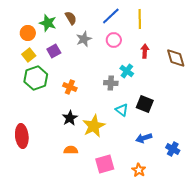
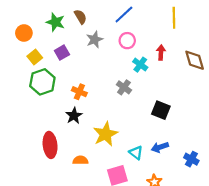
yellow line: (140, 19) -> (174, 18), moved
orange circle: (28, 33) -> (24, 33), moved
cyan cross: (127, 71) -> (140, 65), moved
gray cross: (111, 83) -> (124, 87), turned 32
cyan triangle: (122, 110) -> (136, 153), moved
black star: (70, 118) -> (74, 116), moved
red ellipse: (22, 136) -> (50, 145), moved

